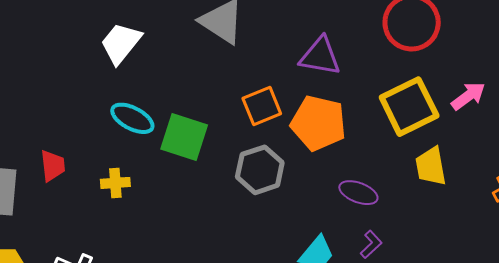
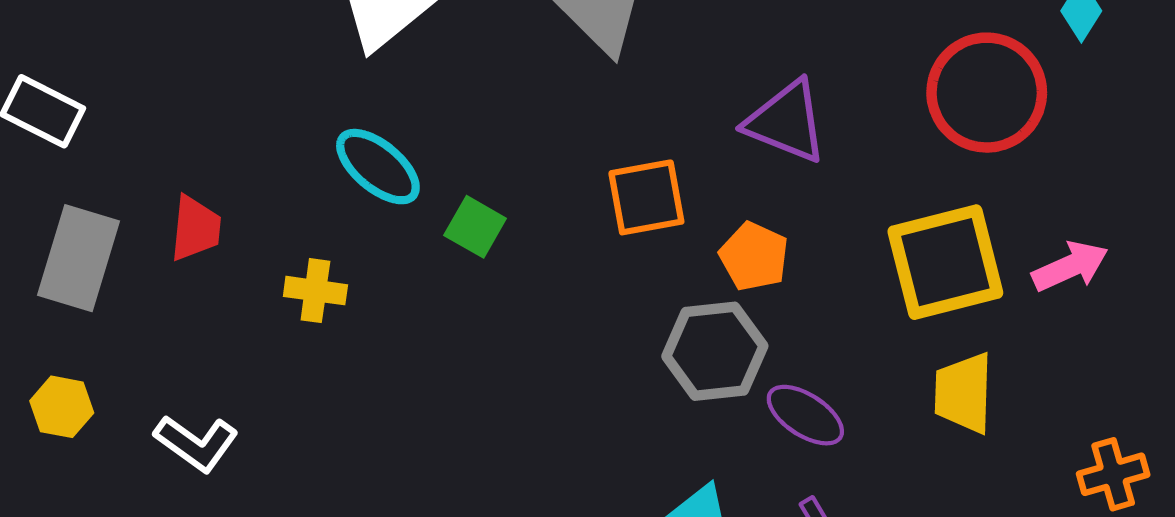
orange pentagon: (318, 123) -> (754, 256), size x0.6
green square: (184, 137) -> (475, 227), size x0.6
gray hexagon: (260, 170) -> (715, 351), moved

